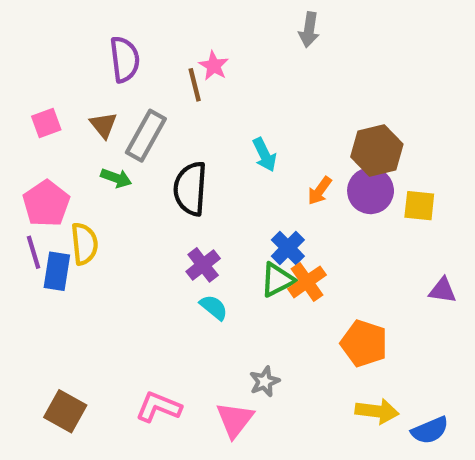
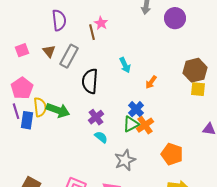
brown hexagon: (377, 150) -> (195, 70), moved
green arrow: (116, 178) -> (58, 110), moved, size x1.6
purple circle: (371, 191) -> (175, 18), moved
gray star: (265, 382) -> (125, 160), moved, size x1.5

